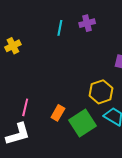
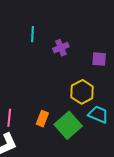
purple cross: (87, 23) -> (61, 48), moved

